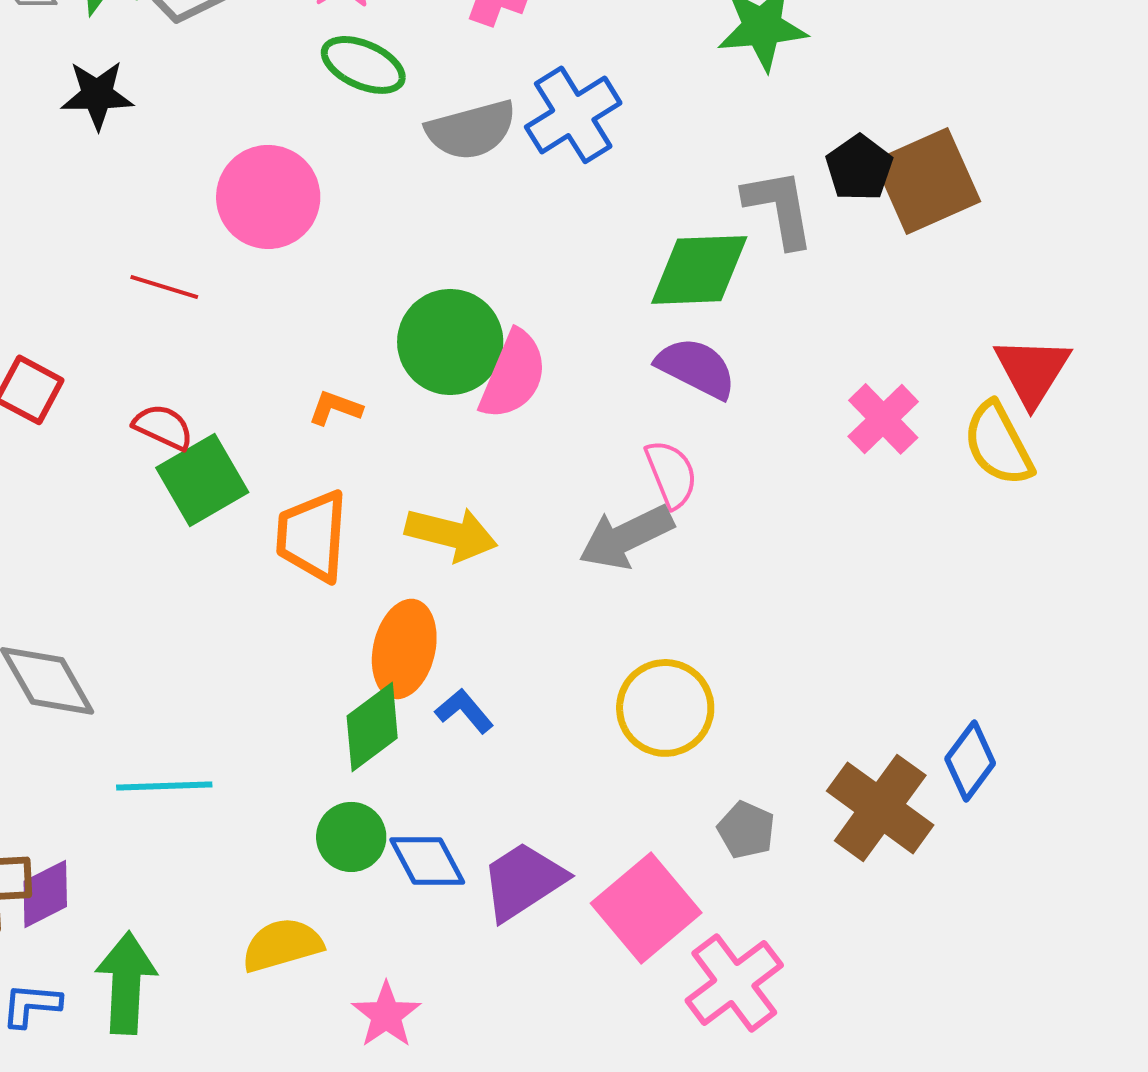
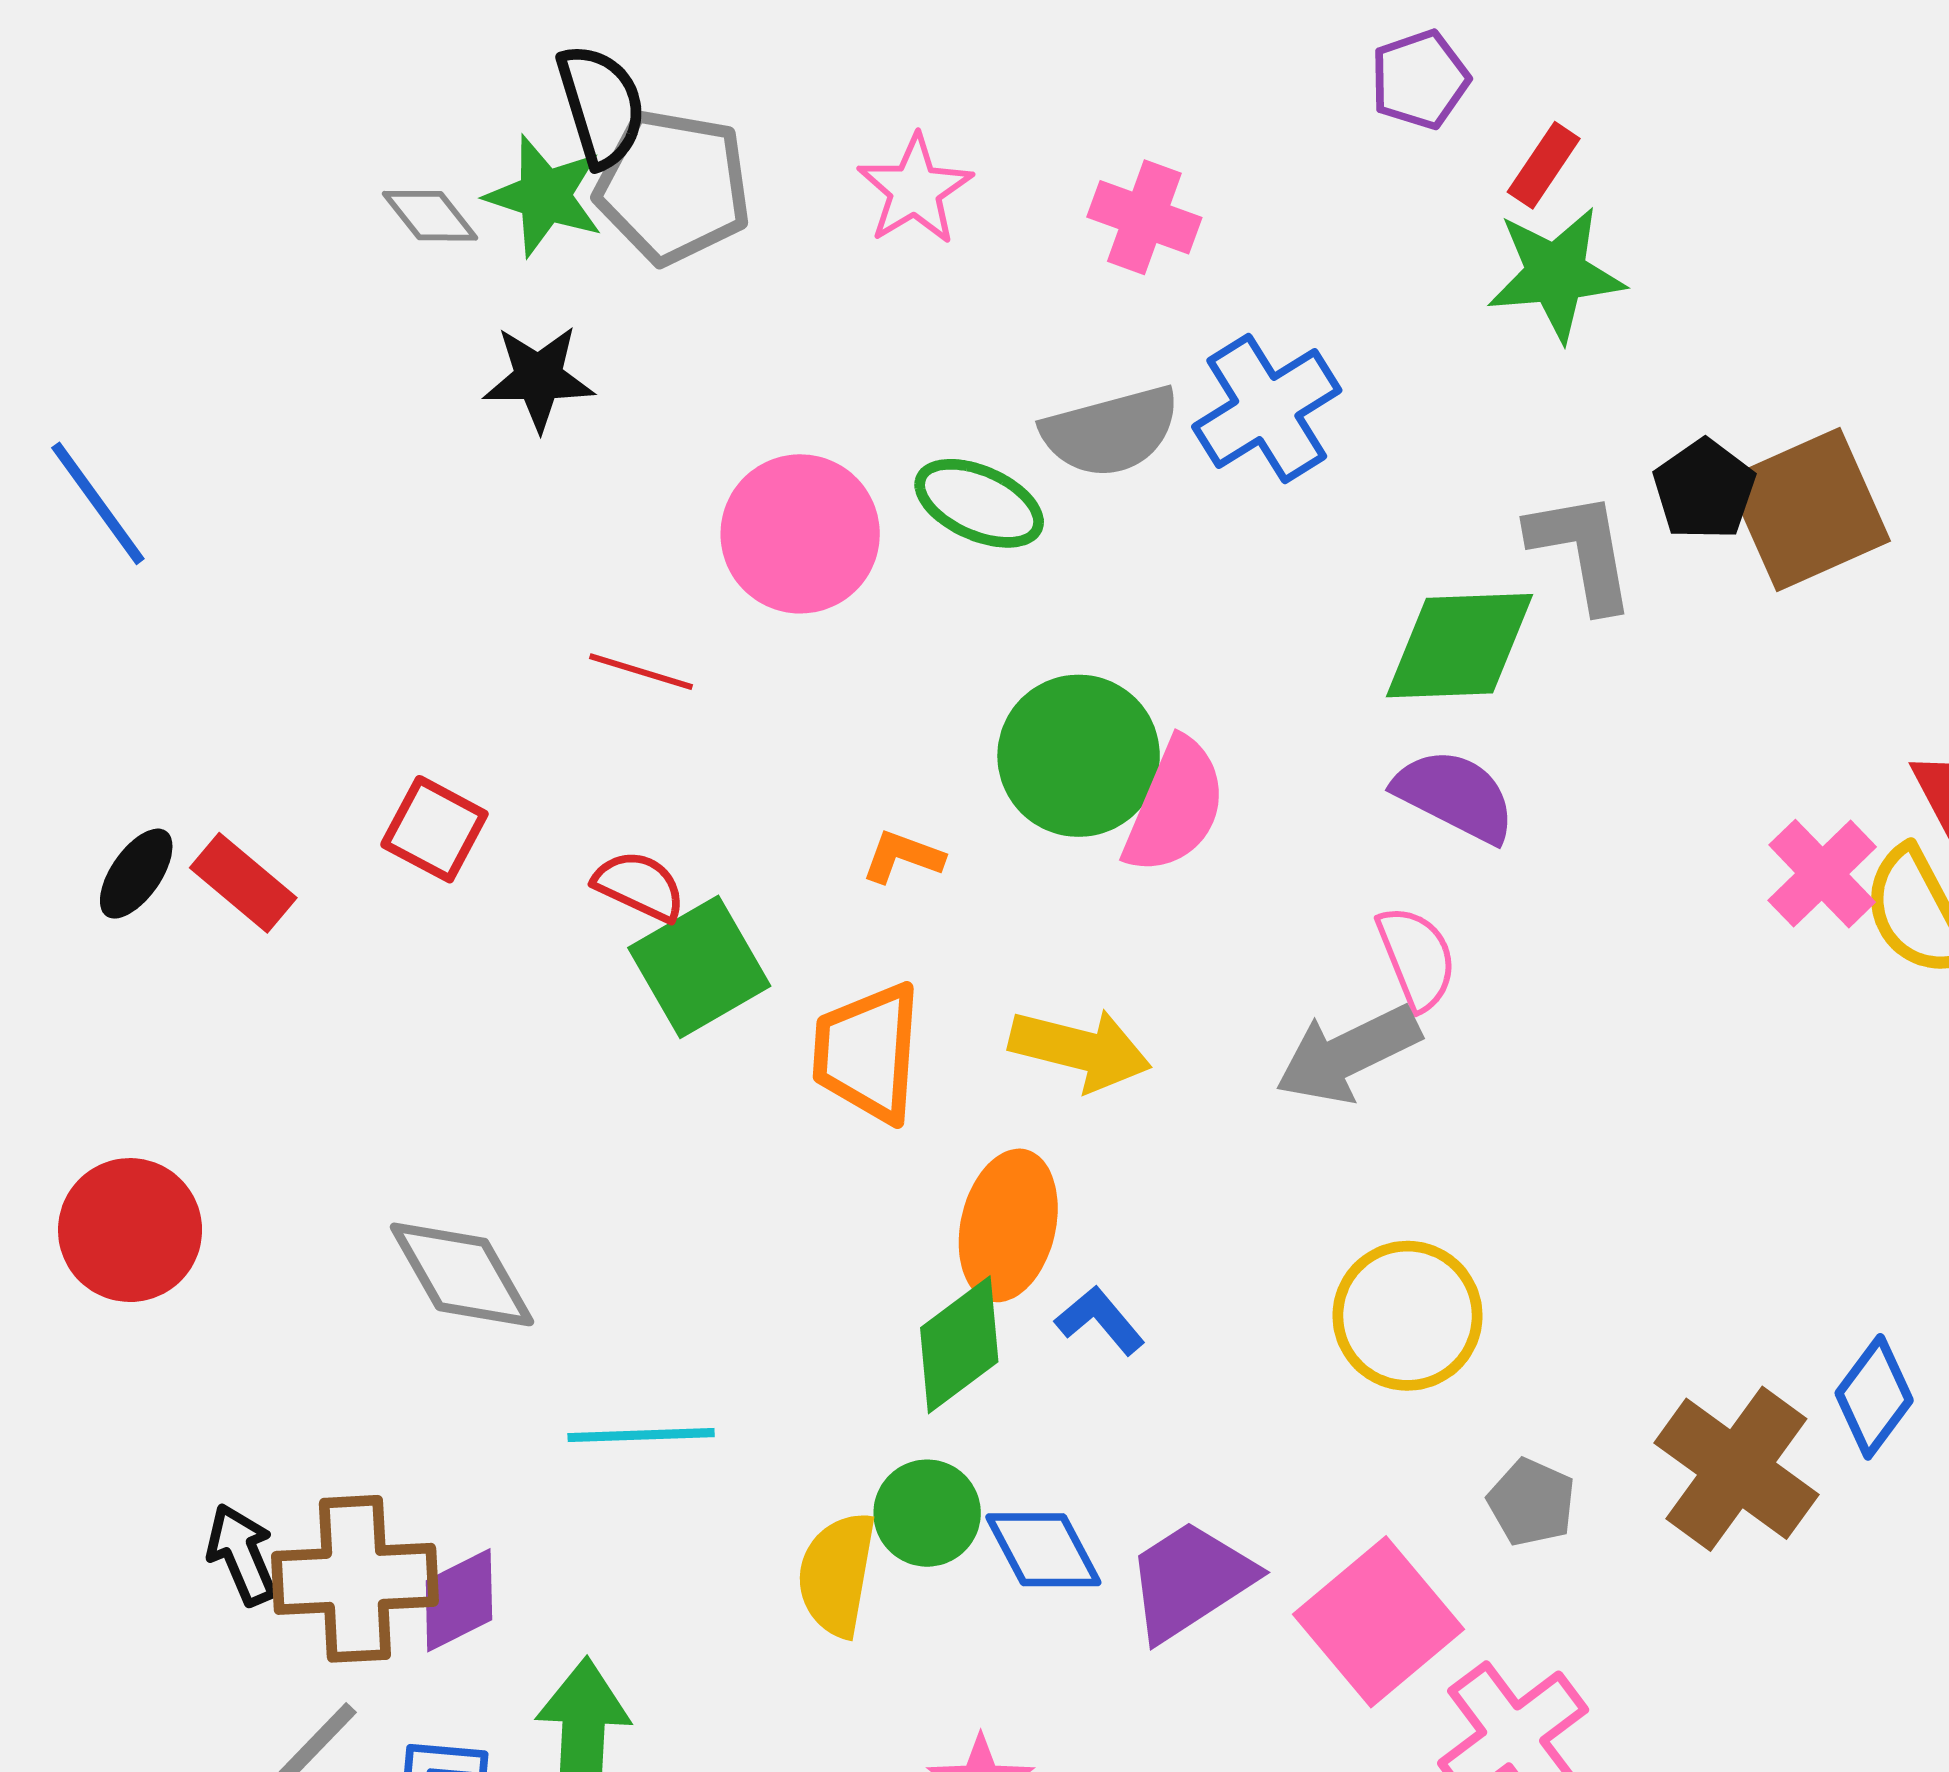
green ellipse: (363, 65) -> (979, 503), moved
pink cross: (883, 419) -> (1822, 874), moved
yellow semicircle: (282, 945) -> (837, 1574), moved, turned -64

